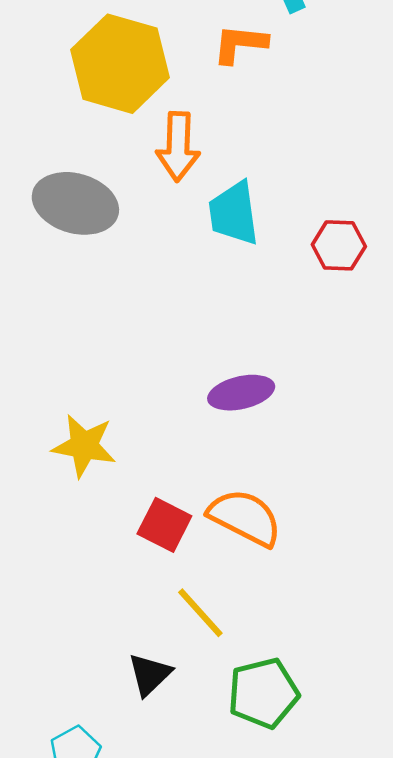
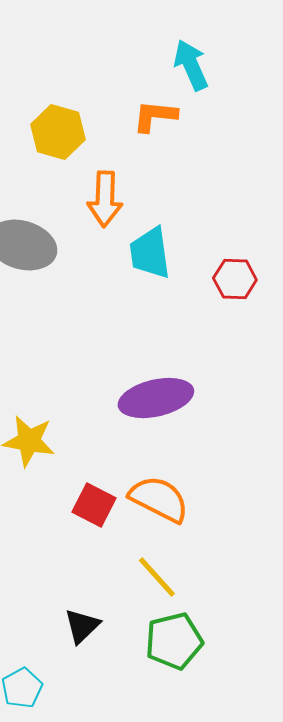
yellow hexagon: (120, 64) -> (58, 132), size x0.7
purple ellipse: (241, 393) -> (156, 398), size x1.4
yellow line: (200, 613) -> (157, 577), moved

